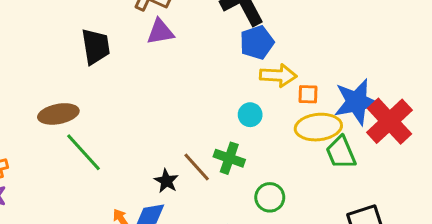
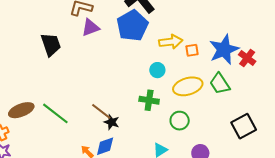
blue pentagon: (257, 42) -> (132, 26), moved, size x1.4
brown ellipse: (58, 114) -> (21, 110), moved
red cross: (389, 121) -> (247, 58), size x0.6
yellow ellipse: (318, 127) -> (188, 86), moved
brown line: (197, 167) -> (101, 111), moved

